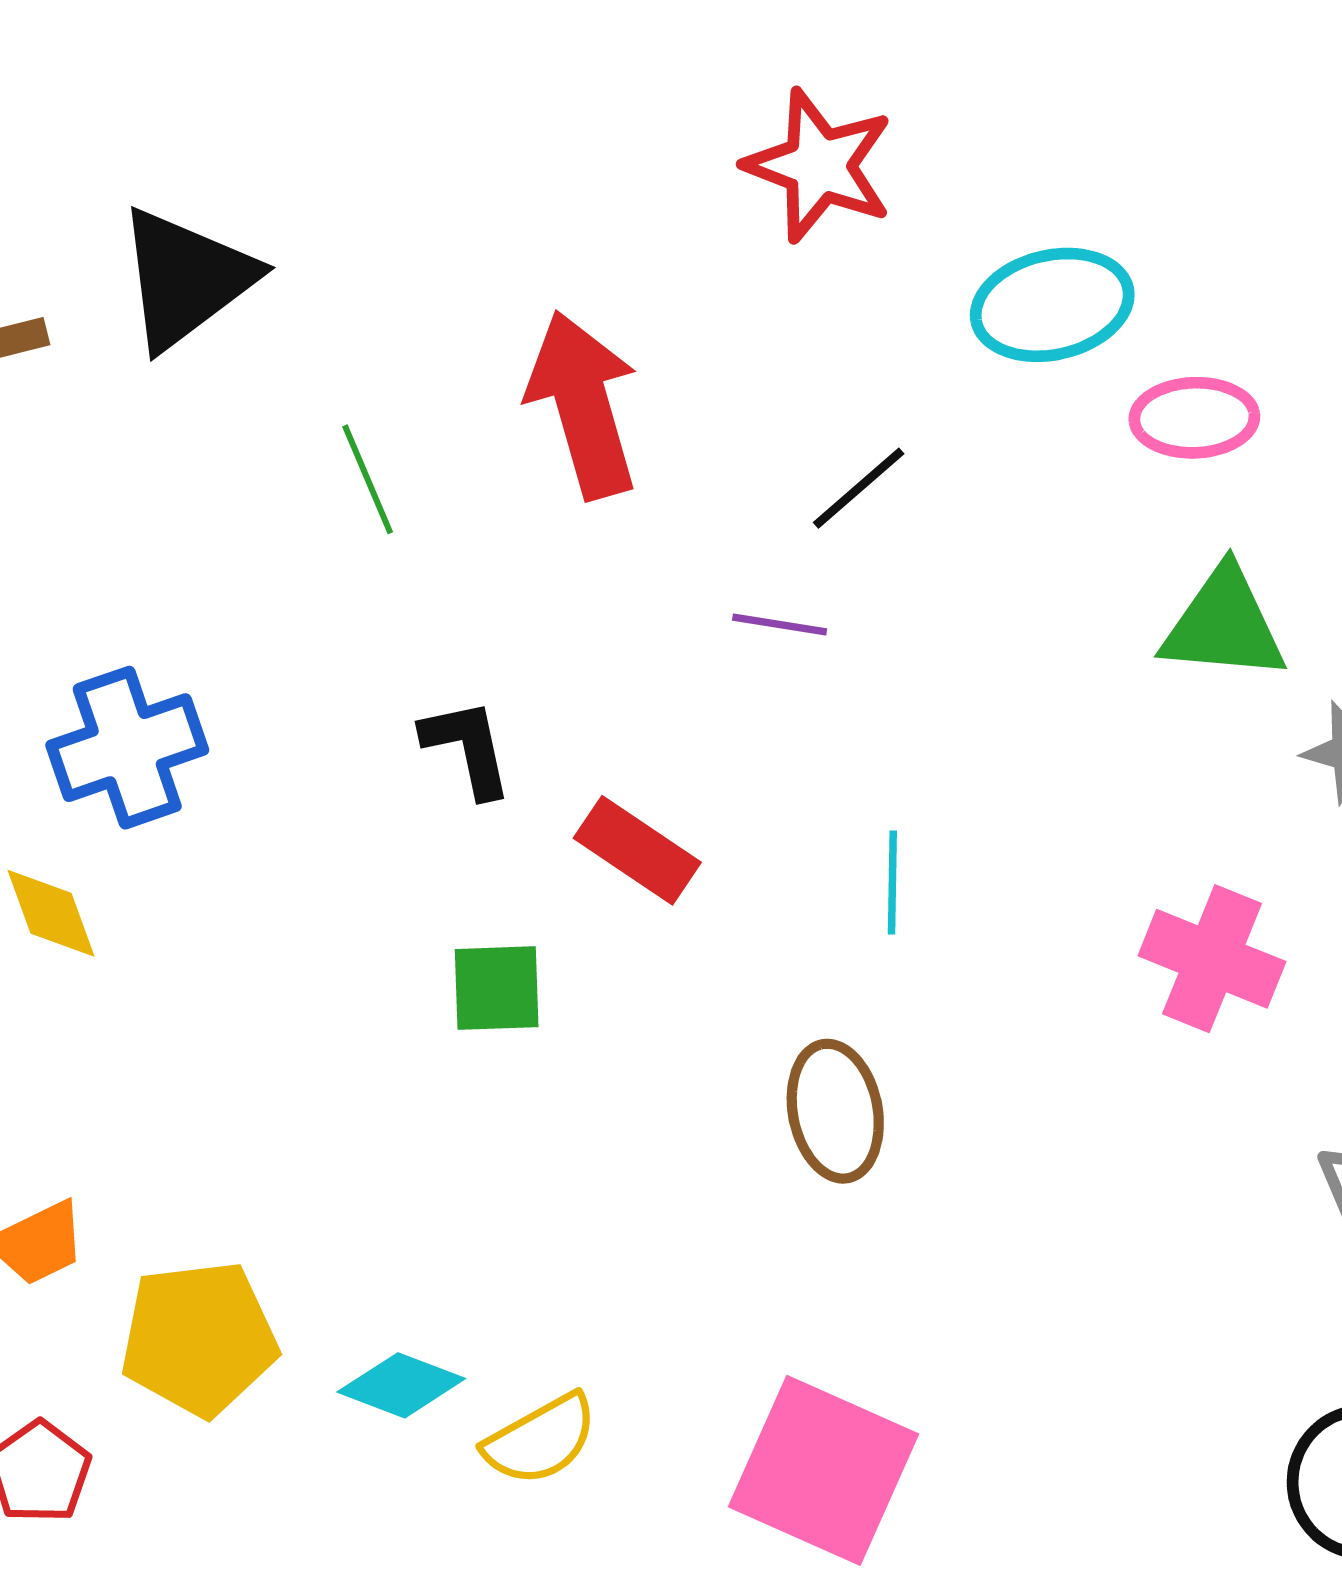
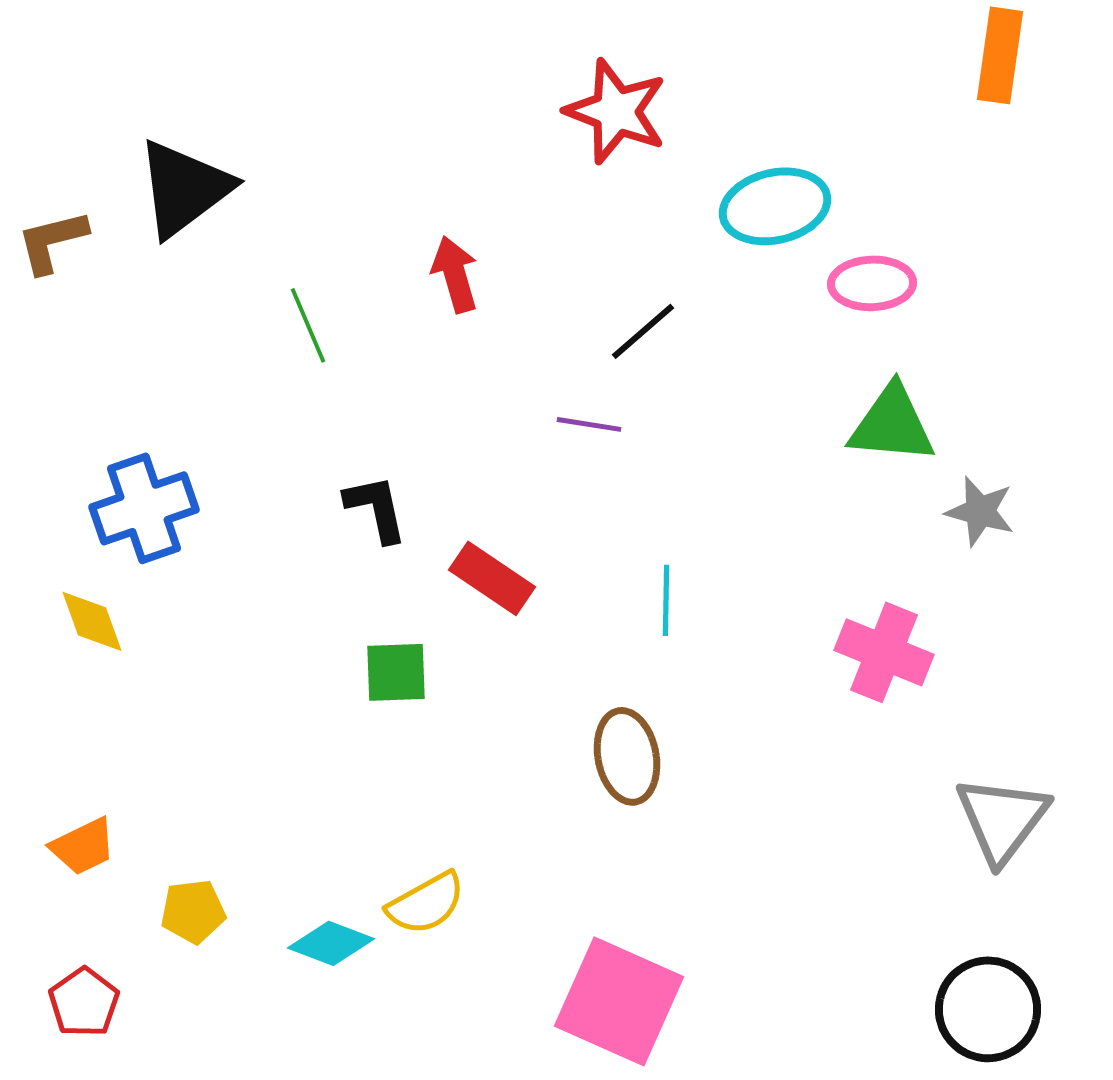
red arrow: (583, 405) -> (455, 274), size x0.6
yellow pentagon: (199, 1338) -> (193, 911), size x0.6
yellow semicircle: (541, 1440) -> (426, 903), moved

